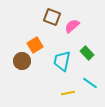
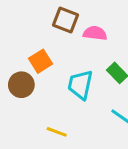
pink semicircle: (72, 26) -> (95, 33), turned 49
yellow line: (68, 93) -> (57, 132), moved, turned 32

